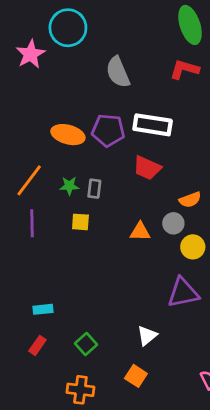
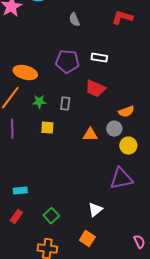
gray semicircle: (118, 72) -> (74, 20), size x0.6
white rectangle: (153, 125) -> (99, 58), size x0.6
orange ellipse: (68, 135) -> (25, 73), moved
gray rectangle: (94, 189) -> (65, 104), moved

